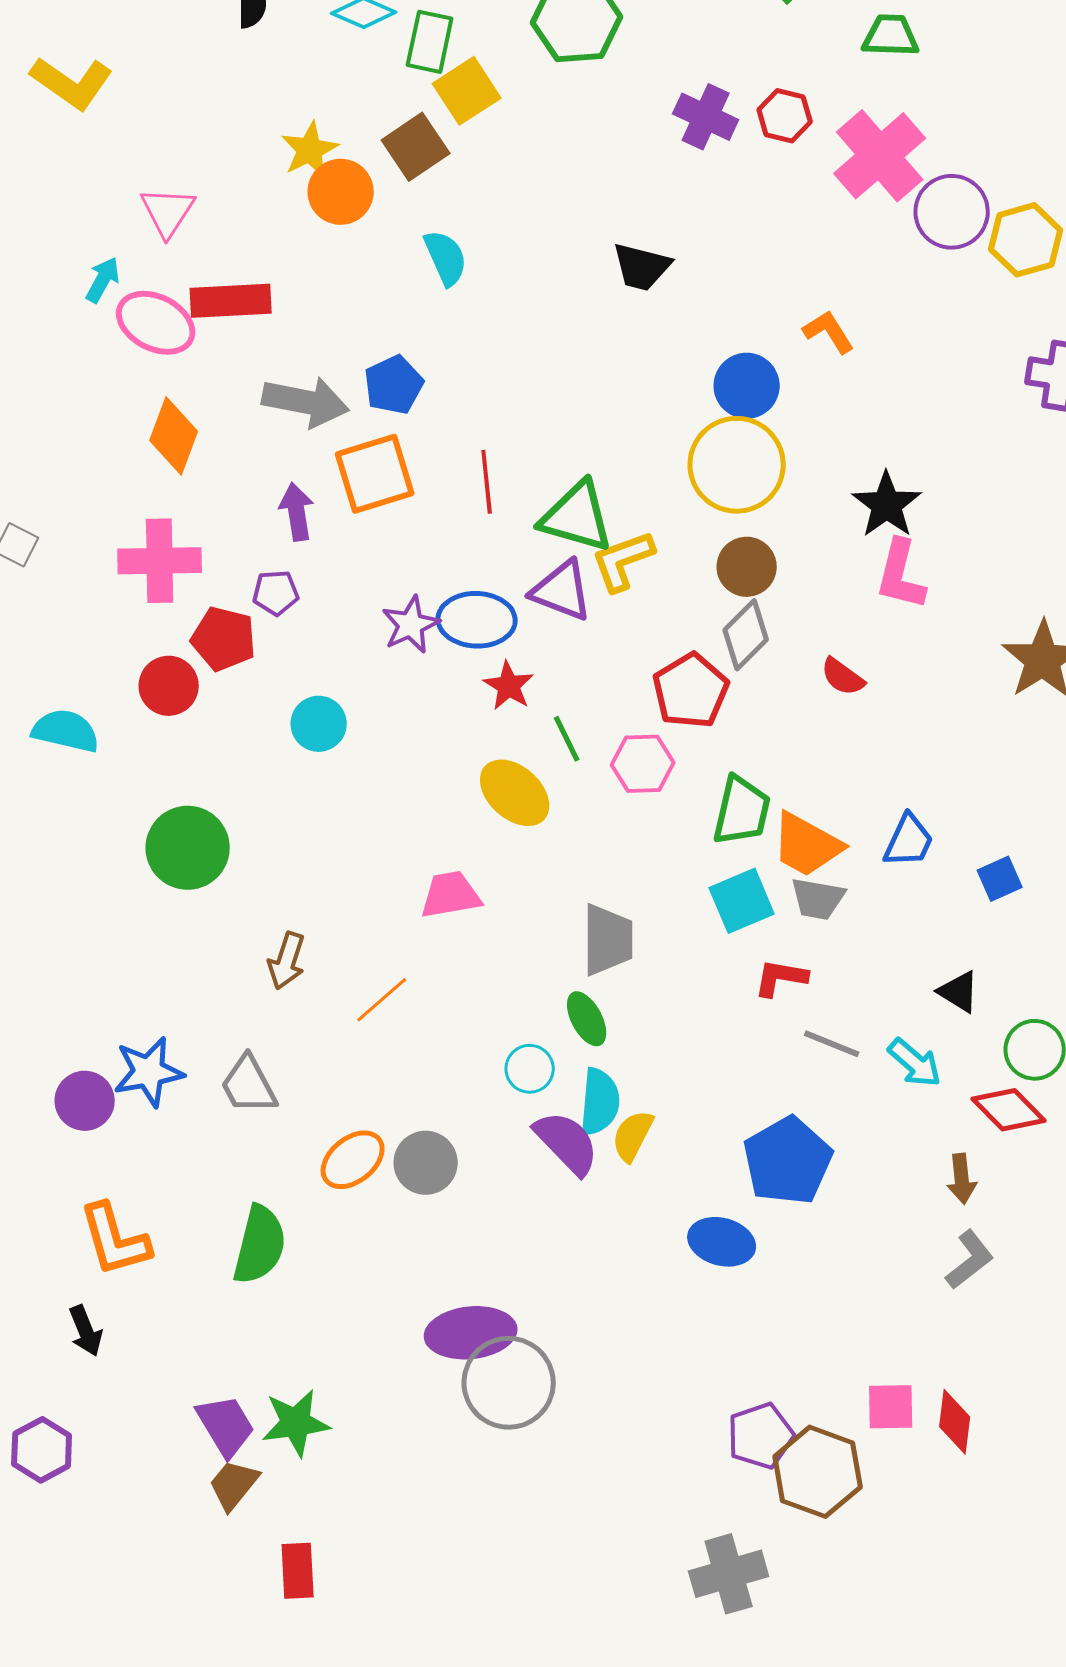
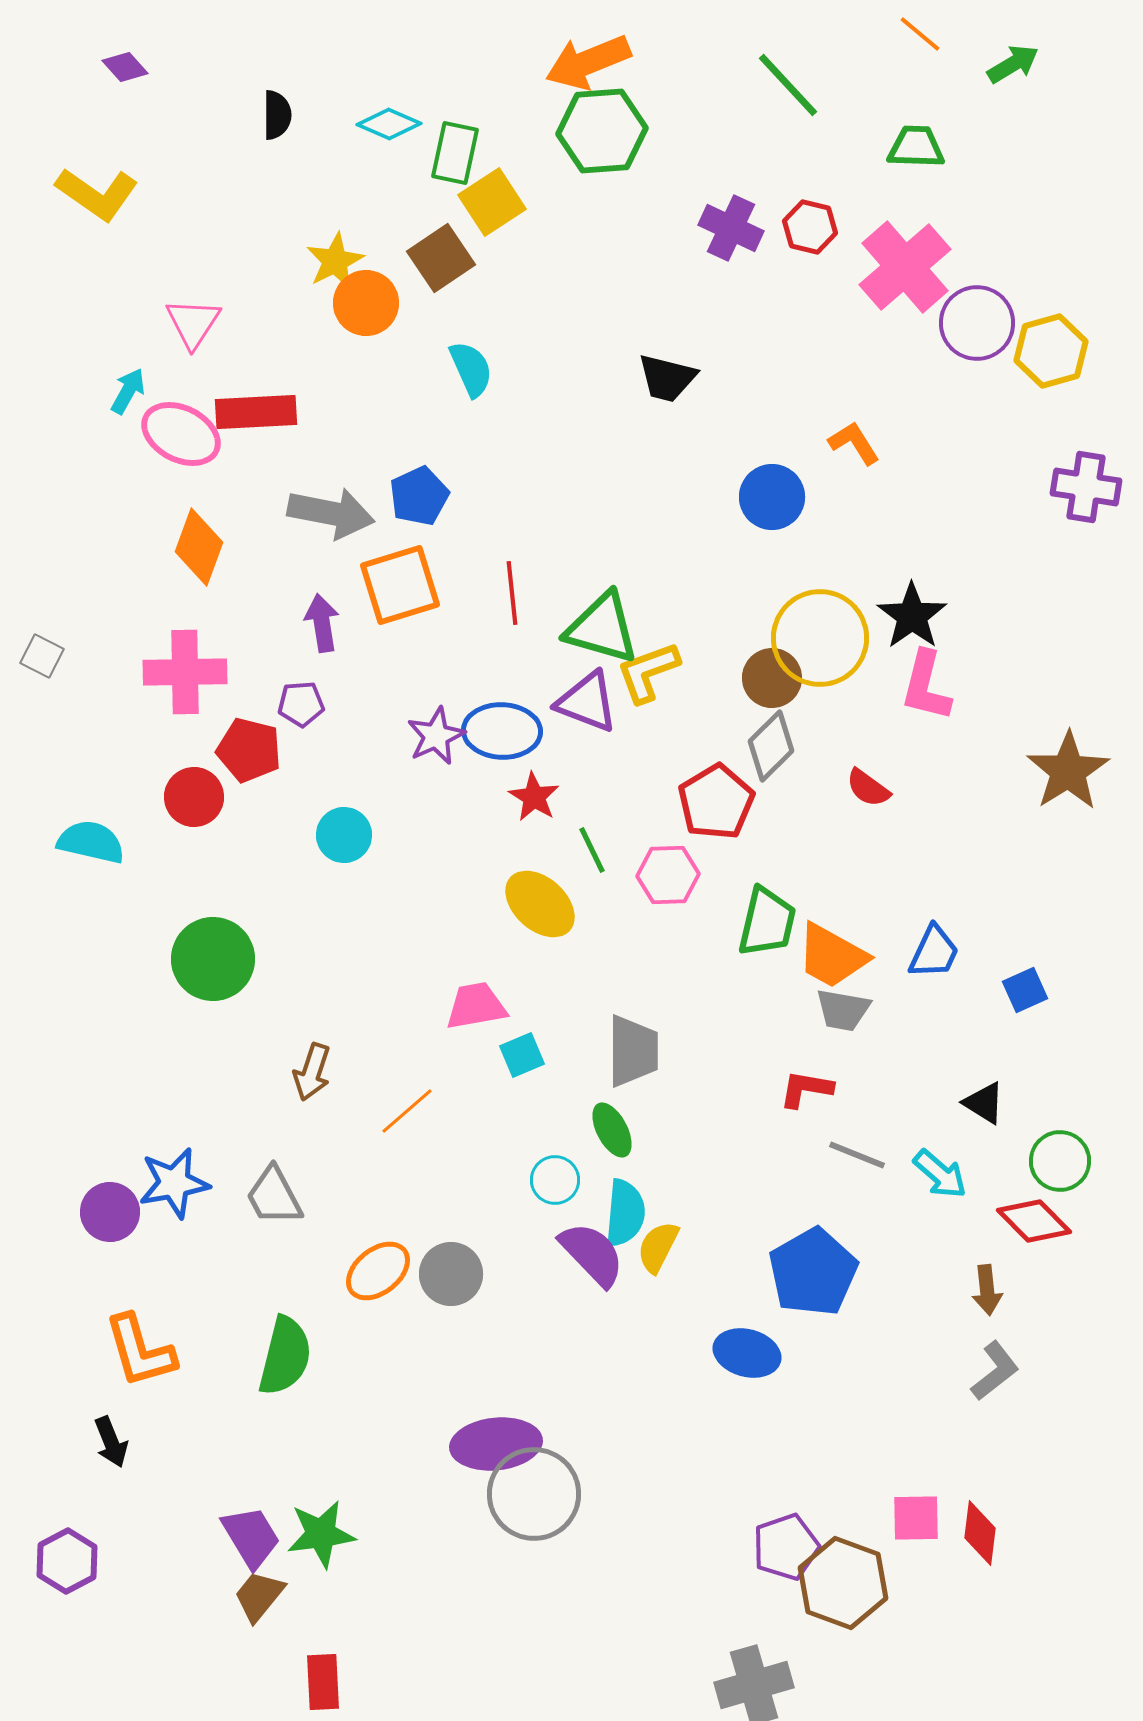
yellow circle: (737, 465) -> (820, 638), moved
cyan square: (742, 901) -> (522, 1055), moved, size x0.7

